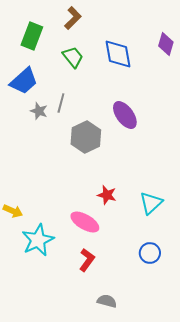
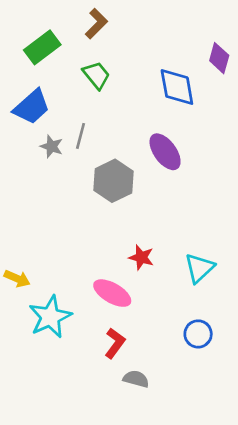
green rectangle: (32, 36) -> (42, 47), turned 32
blue diamond: (118, 54) -> (177, 87), moved
gray semicircle: (107, 301) -> (136, 379), moved

